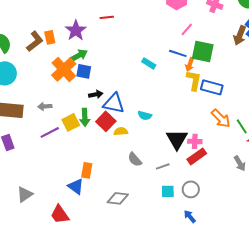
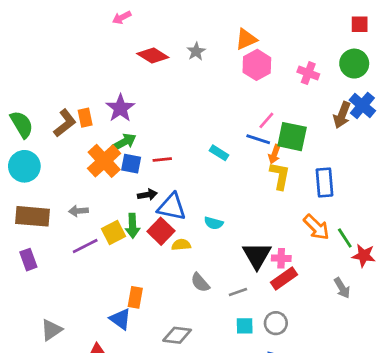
red line: (107, 17) -> (162, 160), moved
pink line: (187, 29) -> (266, 120), moved
blue rectangle: (212, 87) -> (324, 183), moved, turned 70

